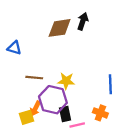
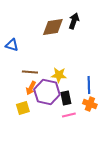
blue line: (110, 84) -> (89, 85), moved
orange arrow: (35, 108) -> (31, 88), moved
black rectangle: (65, 114) -> (66, 98), moved

